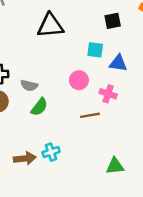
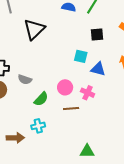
black triangle: (50, 26) -> (34, 29), moved, turned -45
pink circle: (79, 80) -> (65, 87), moved
green semicircle: (39, 107) -> (41, 99), moved
cyan cross: (51, 152) -> (38, 126), moved

